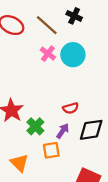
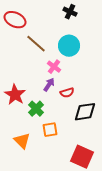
brown line: (47, 25) -> (36, 44), moved
pink cross: (48, 54) -> (54, 67), moved
purple arrow: (63, 131) -> (49, 85), moved

